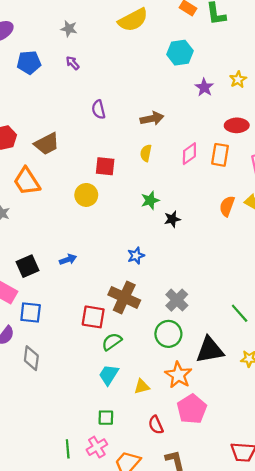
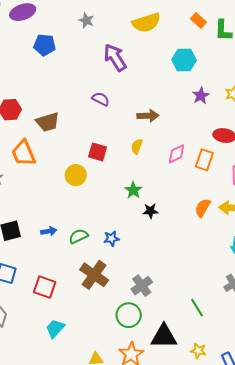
purple arrow: (73, 63) -> (115, 57), moved, size x2.0
purple semicircle: (98, 109) -> (101, 99), turned 120
green star: (150, 200) -> (133, 190), turned -30
red square: (93, 317) -> (45, 287), moved
green semicircle: (112, 342) -> (78, 236), moved
cyan trapezoid: (109, 375) -> (55, 328), moved

